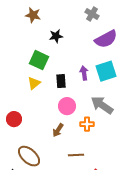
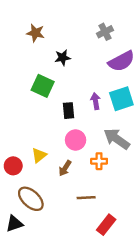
gray cross: (92, 14) -> (105, 32), turned 32
yellow triangle: (34, 83) -> (39, 155), moved
red circle: (14, 119) -> (13, 166), moved

